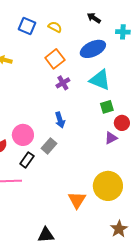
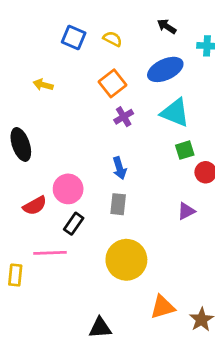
purple triangle: (111, 138) -> (186, 211), moved
gray rectangle: (49, 146) -> (118, 204), moved, turned -35
yellow circle: (108, 186) -> (126, 260), moved
orange triangle: (77, 200) -> (163, 307), moved, turned 42

